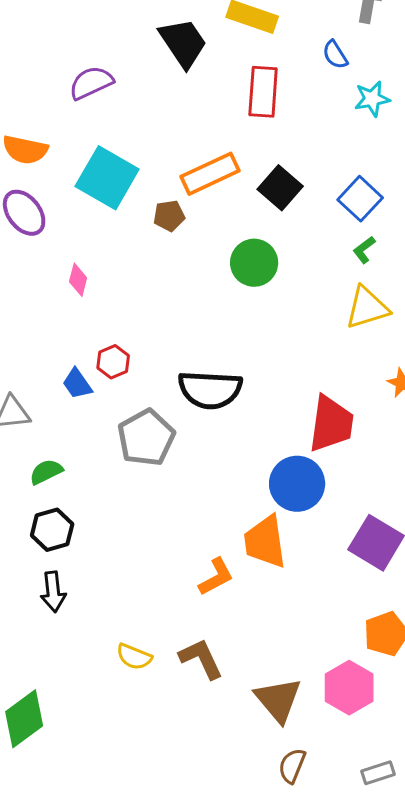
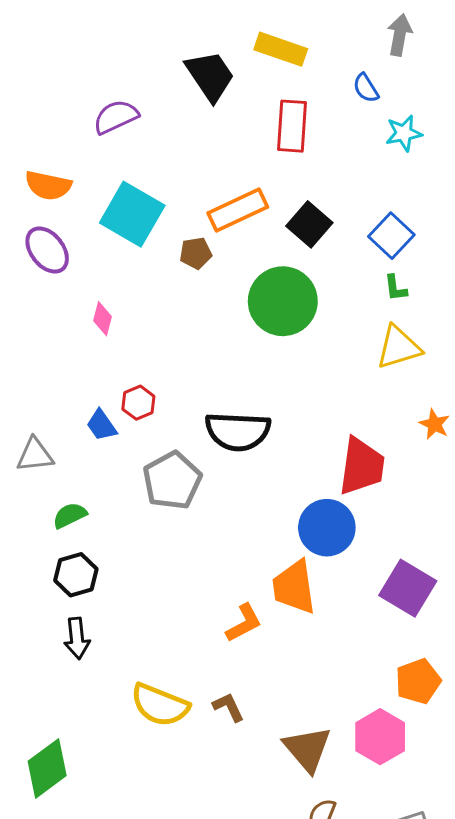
green L-shape: (364, 250) -> (395, 288), turned -60
green circle: (254, 263) -> (283, 301), size x1.4
yellow semicircle: (134, 657) -> (160, 705), size x1.6
brown L-shape: (201, 659) -> (228, 707), size x0.7

